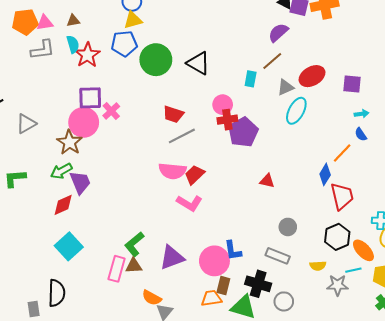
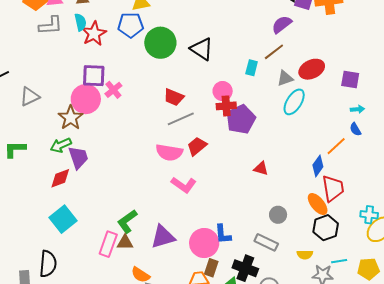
red trapezoid: (194, 175) -> (197, 146), moved
orange ellipse: (363, 250) -> (318, 204), moved

